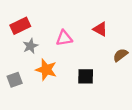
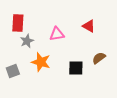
red rectangle: (20, 26) -> (18, 23), turned -60
brown semicircle: (120, 55) -> (99, 58), moved

